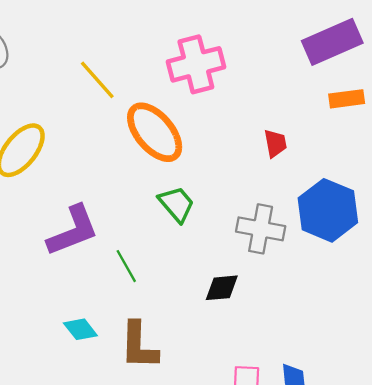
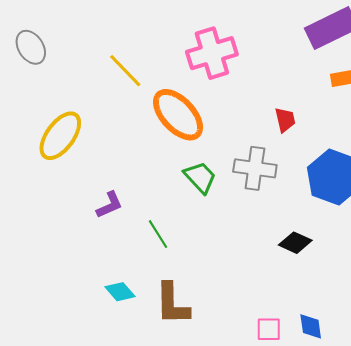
gray cross: (261, 229) -> (255, 168), moved
purple L-shape: (73, 231) -> (110, 205), size x0.6
black diamond: (222, 288) -> (295, 243), moved, turned 32

